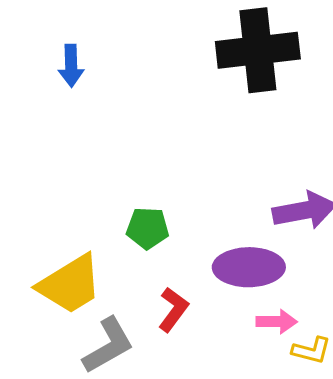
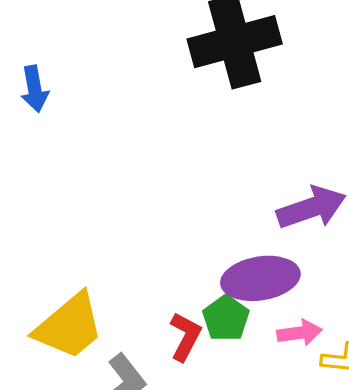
green pentagon: (148, 228) -> (226, 318), moved, turned -30

